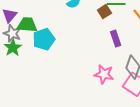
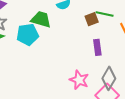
green trapezoid: (27, 25) -> (41, 19), moved

